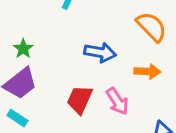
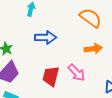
blue arrow: (100, 52) -> (46, 37), moved

